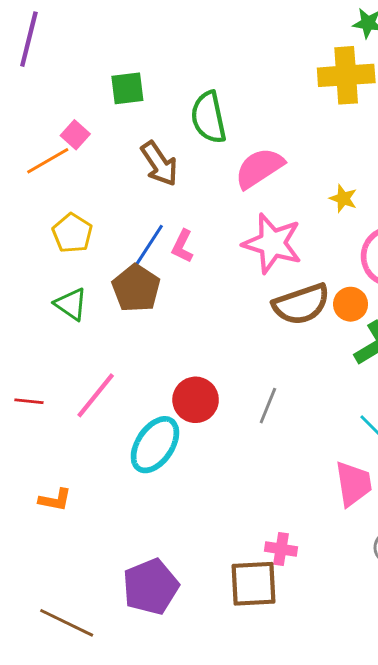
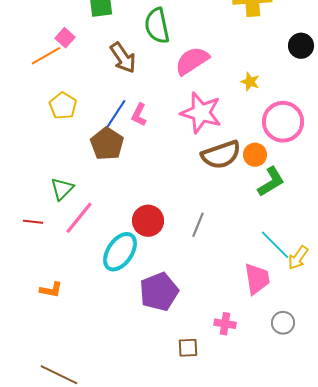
green triangle: (71, 304) -> (62, 189), moved, turned 40
pink cross: (281, 549) -> (225, 324), moved
brown square: (253, 584) -> (188, 348), size x0.6
purple pentagon: (151, 587) -> (159, 292), moved

